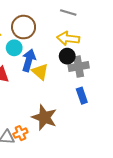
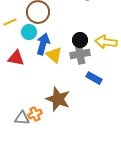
yellow arrow: (68, 38) -> (106, 42), moved
gray cross: (79, 67) -> (80, 54), moved
blue rectangle: (82, 96) -> (94, 78), turned -42

